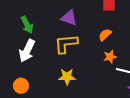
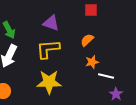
yellow star: (67, 77) -> (49, 82), size x1.4

